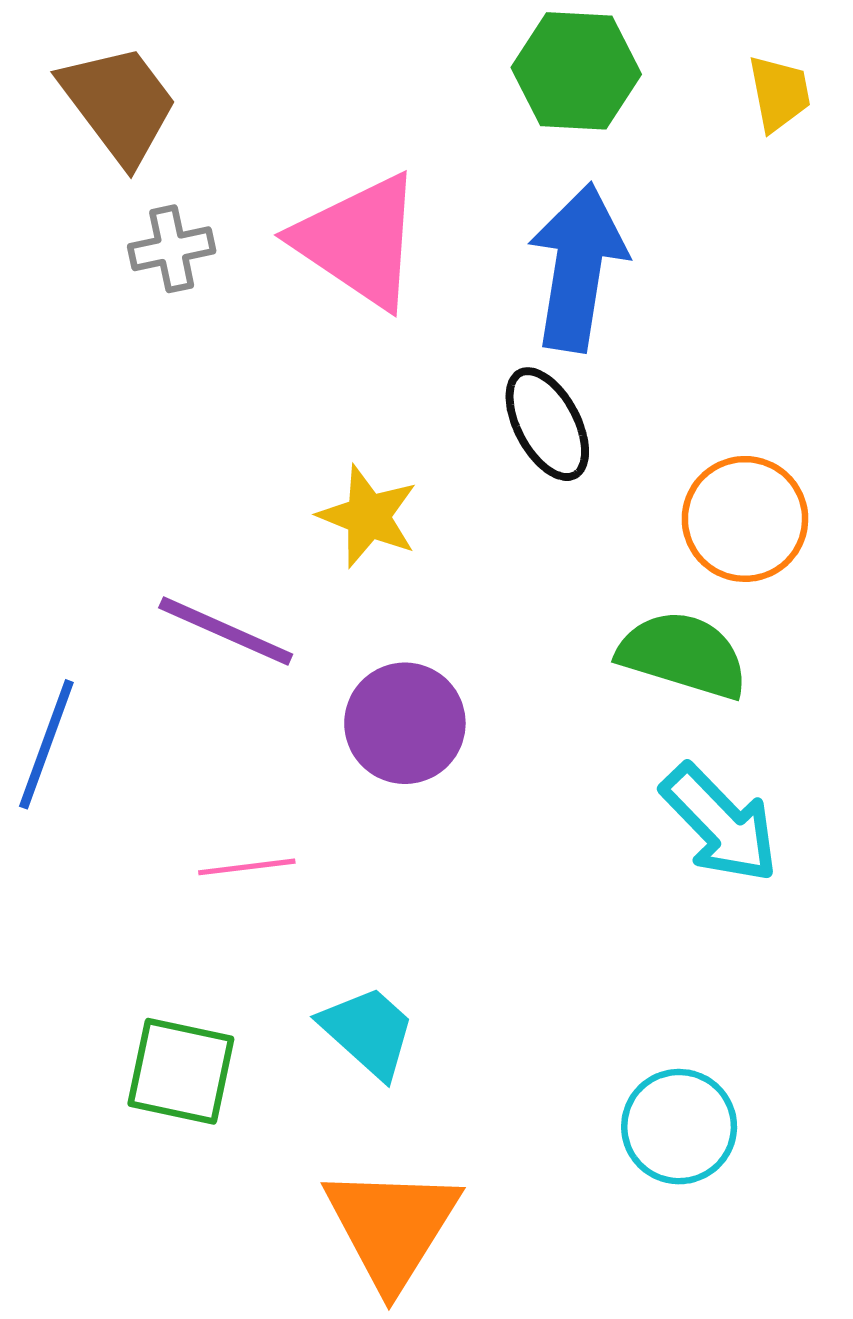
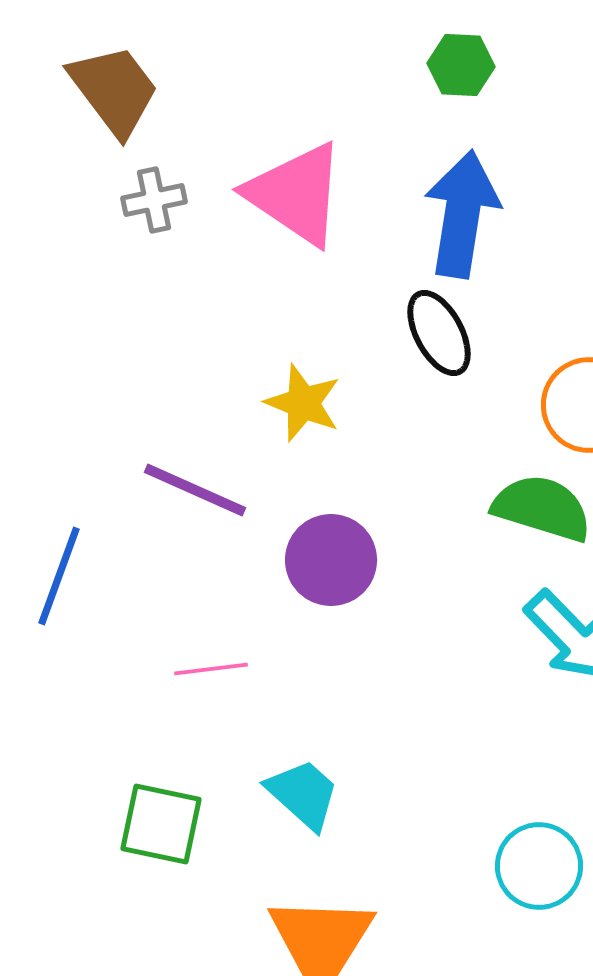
green hexagon: (576, 71) -> (461, 65), size x0.7

